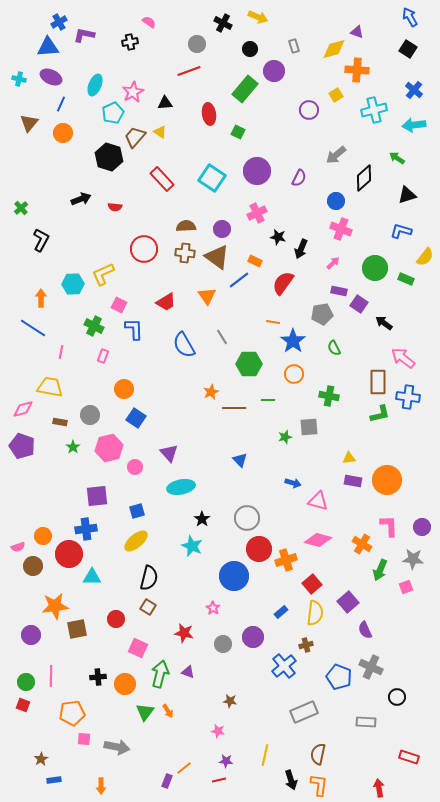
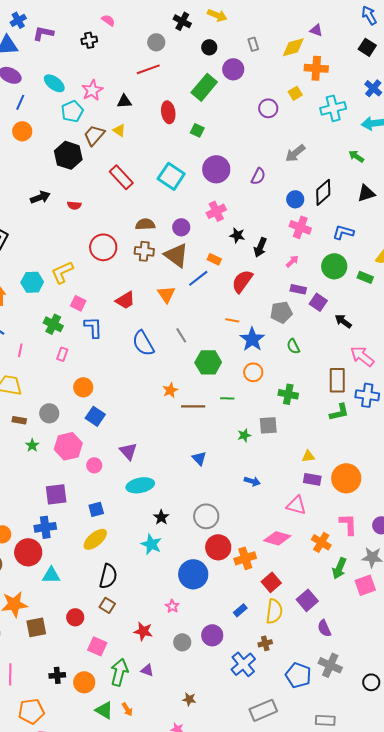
cyan ellipse: (95, 85) -> (54, 83), turned -75
black diamond: (364, 178) -> (323, 192), moved
blue L-shape: (401, 231) -> (343, 232), moved
pink triangle: (318, 501) -> (296, 505), moved
pink square: (406, 587) -> (365, 585), size x1.5
black circle: (397, 697) -> (371, 682), moved
green triangle: (145, 712) -> (104, 710), turned -36

